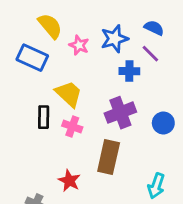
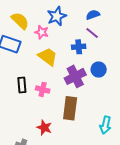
blue semicircle: (154, 28) -> (93, 15), turned -40
blue star: (114, 39) -> (57, 16), moved
yellow trapezoid: (69, 94) -> (48, 57), moved
blue circle: (163, 123) -> (99, 70), moved

